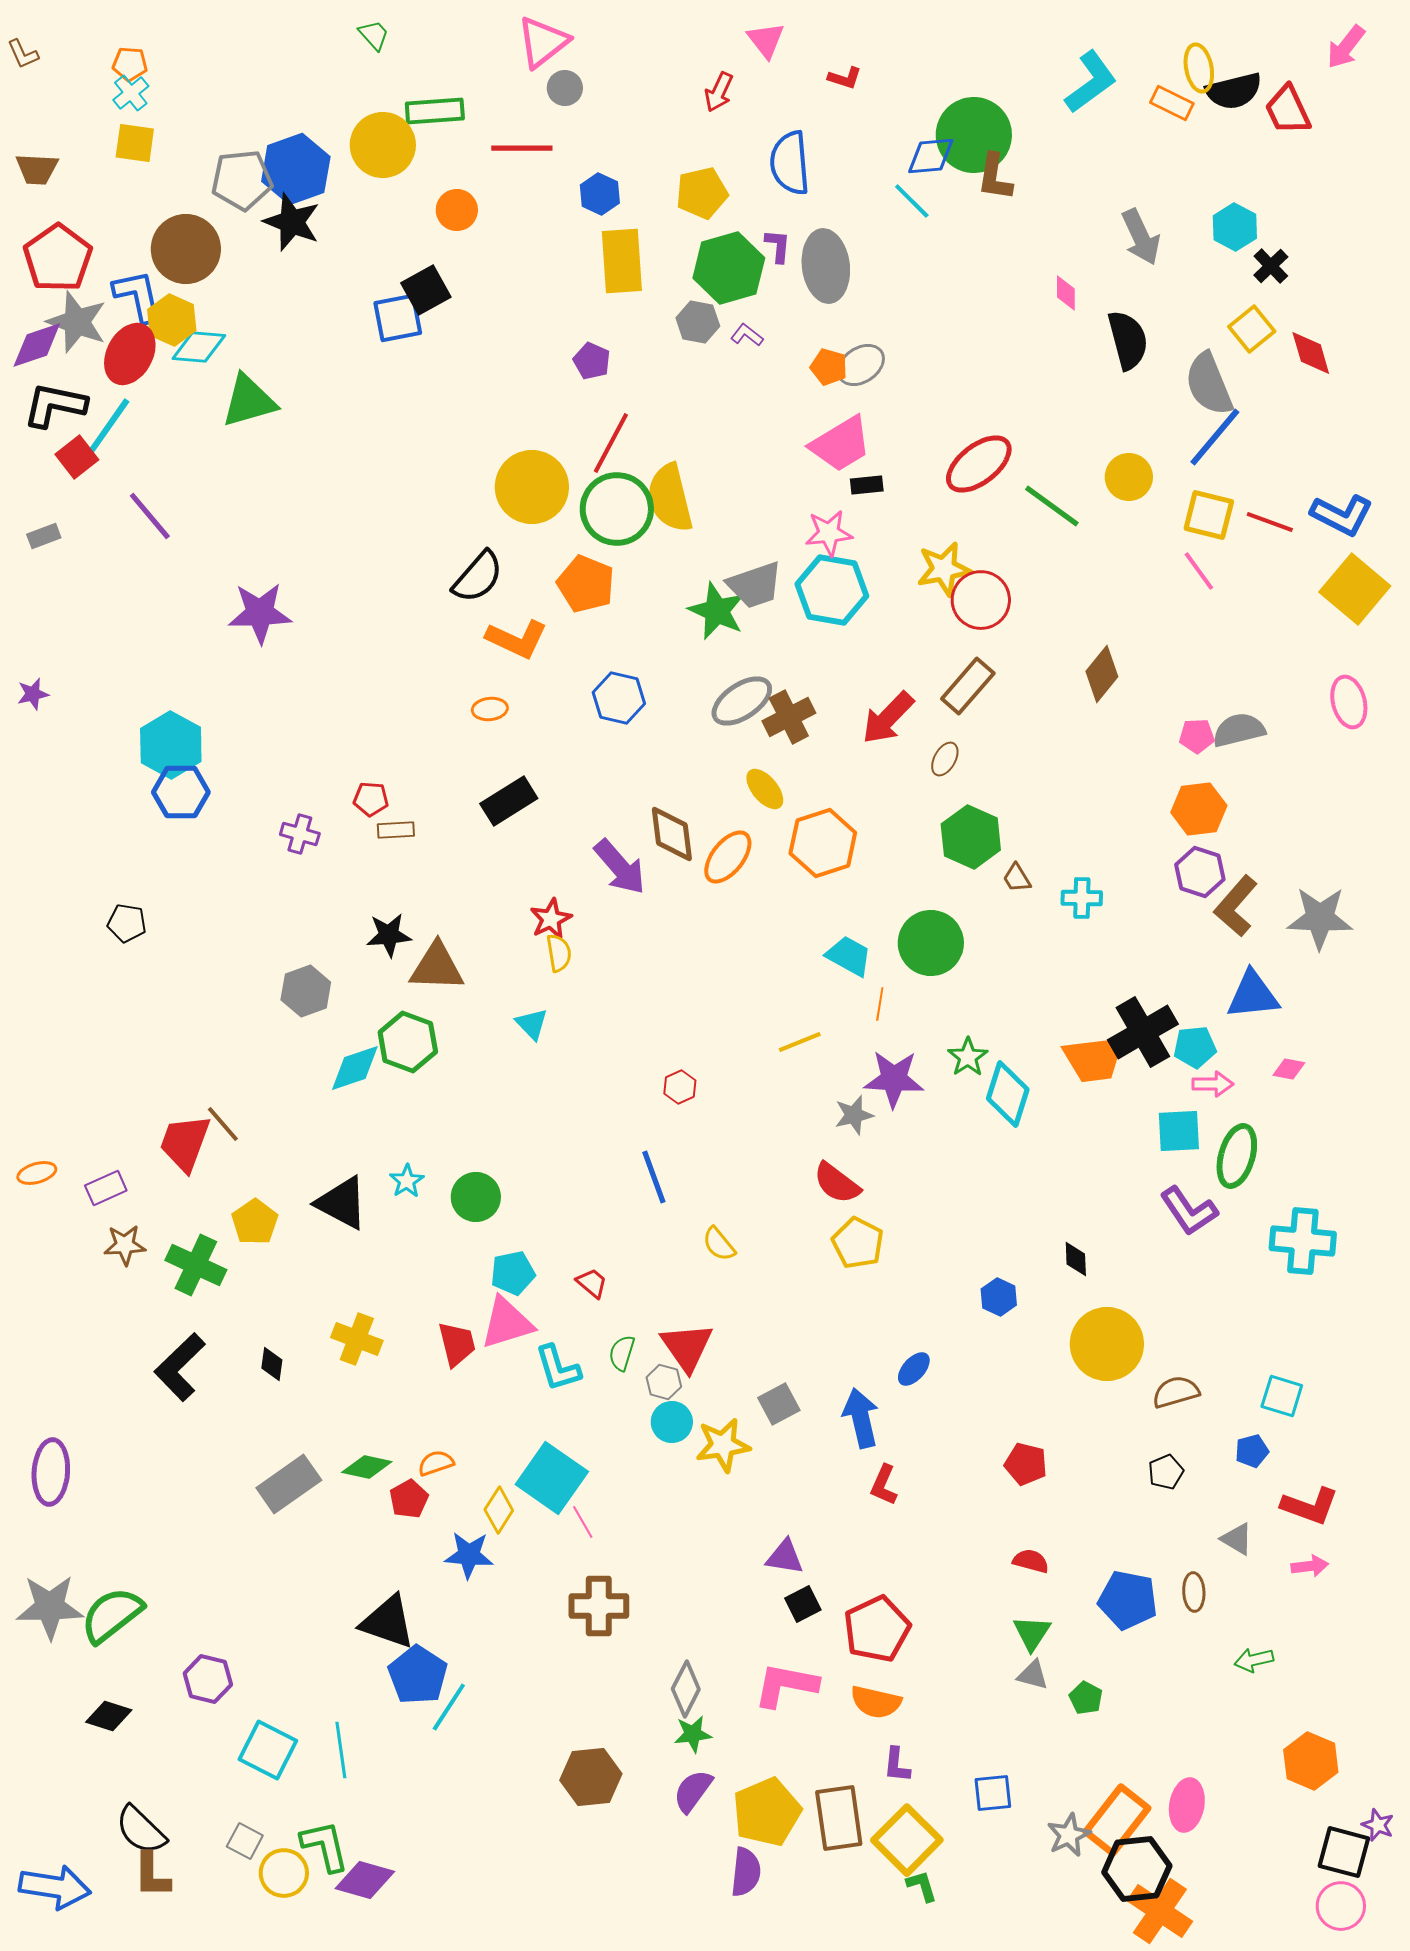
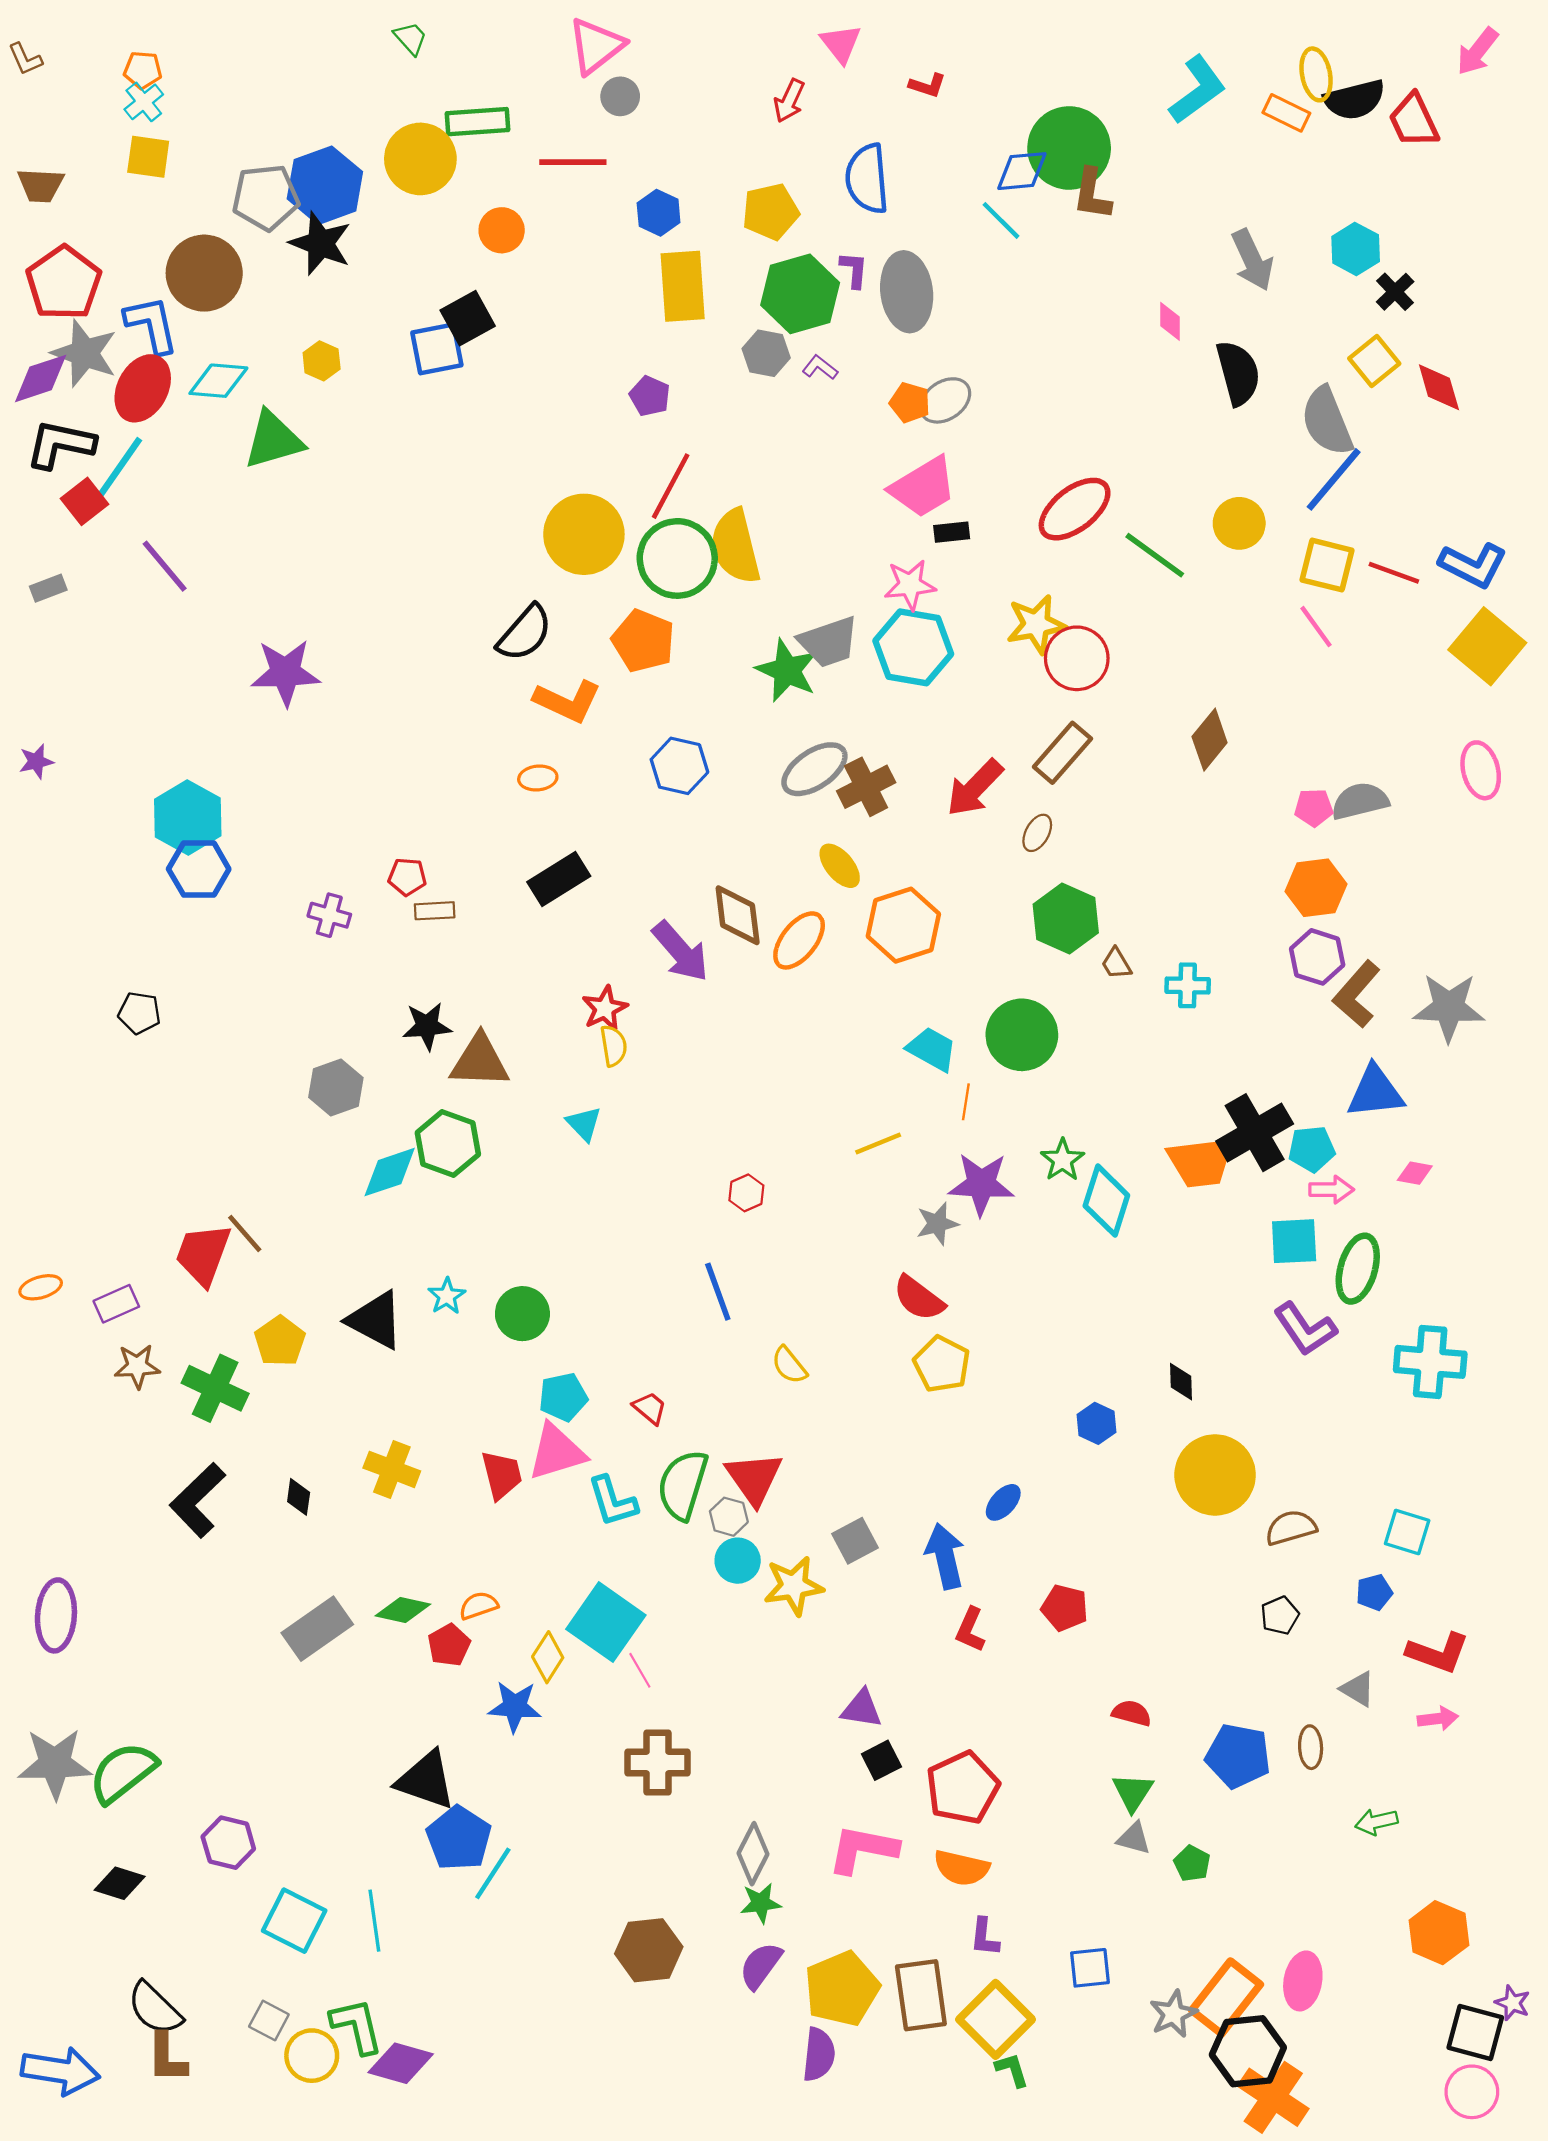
yellow hexagon: (172, 320) -> (322, 361), moved, size x0.7
green semicircle: (622, 1353) -> (683, 1485), size x1.8
red pentagon: (1026, 1464) -> (1065, 1608), moved

